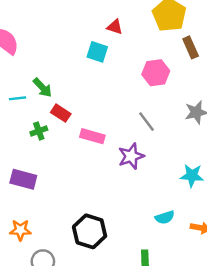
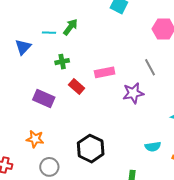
green arrow: (42, 88) -> (70, 27), turned -108
red rectangle: (61, 113) -> (77, 87), moved
pink rectangle: (92, 136) -> (105, 72), turned -36

